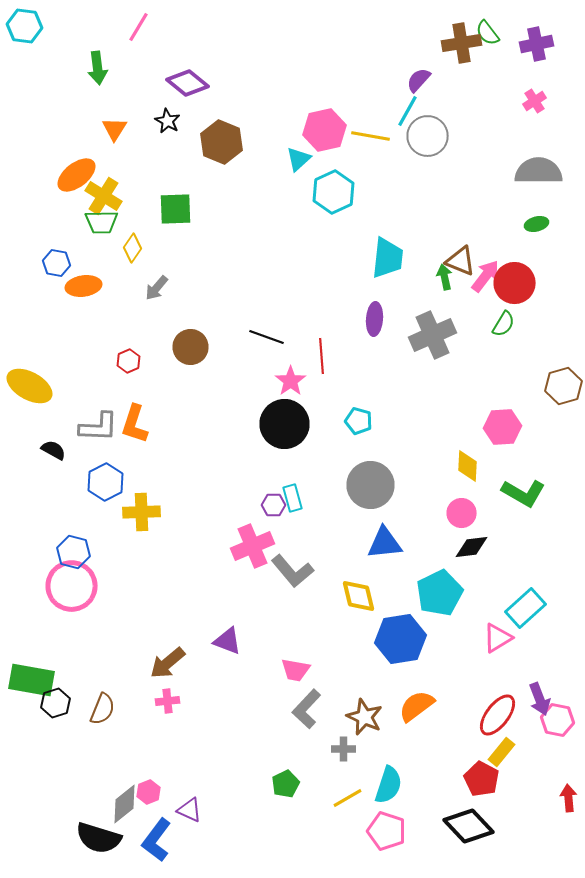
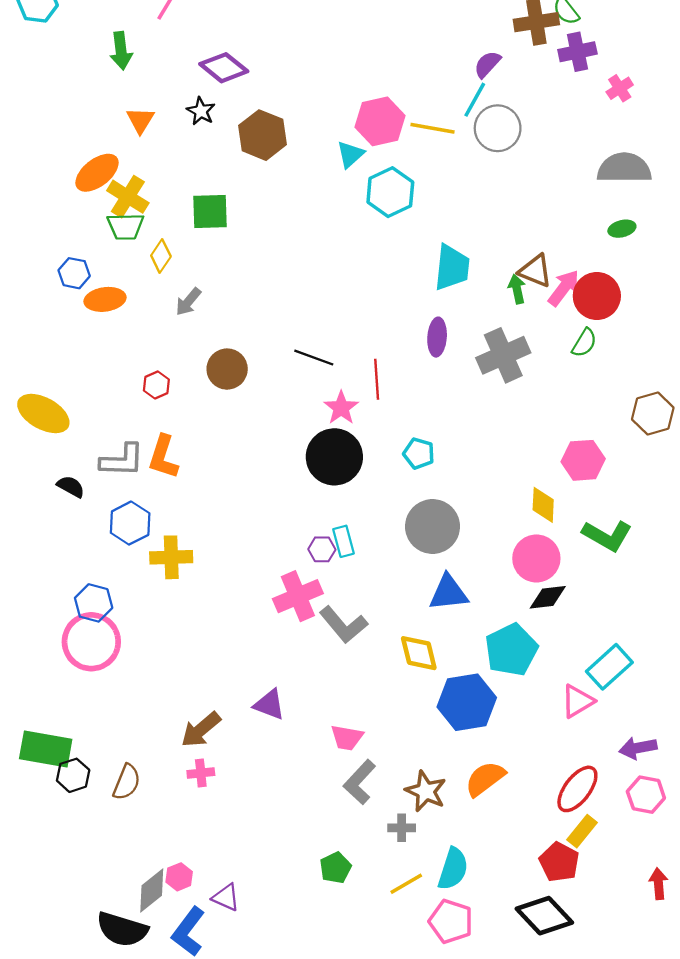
purple cross: (536, 44) -> (577, 52), moved
pink circle: (462, 513) -> (536, 558), size x1.4
purple arrow: (540, 699) -> (638, 748), moved, turned 100

